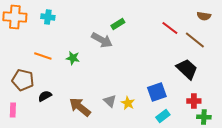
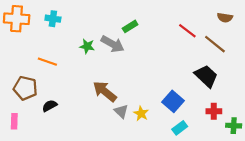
green star: (73, 58) -> (87, 46), moved
blue square: (157, 92) -> (173, 101), turned -30
brown arrow: (80, 107) -> (105, 91), moved
green cross: (204, 117) -> (234, 126), moved

